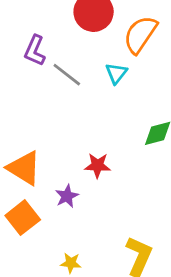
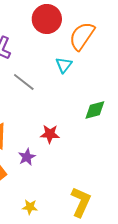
gray line: (67, 75) -> (24, 82), moved

